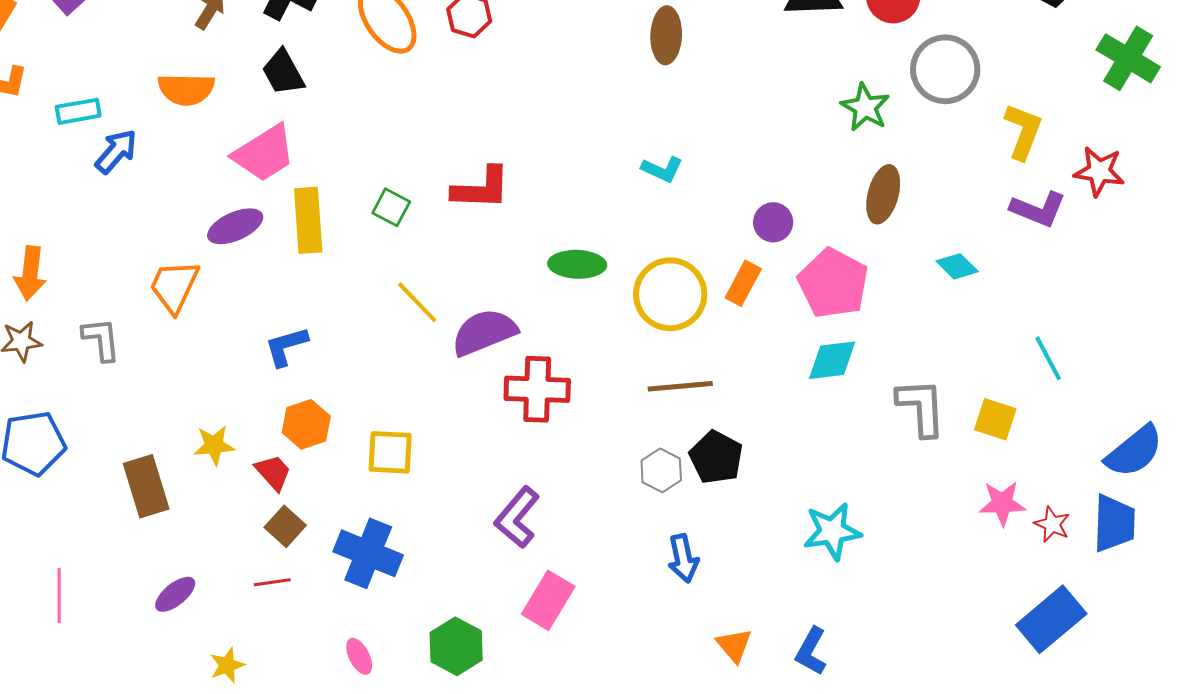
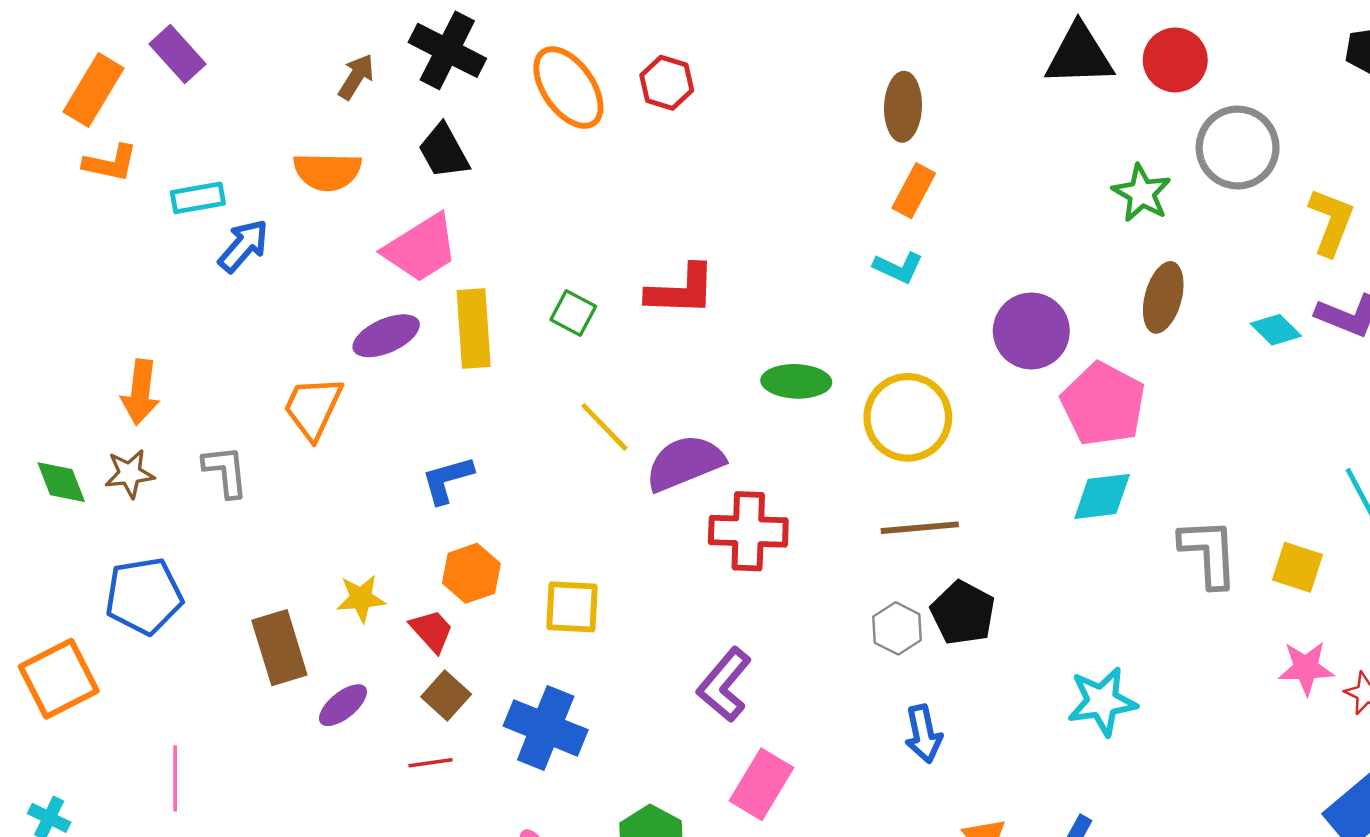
purple circle: (773, 222) -> (1031, 331), size x1.6
cyan diamond: (957, 266) -> (1276, 330), moved
orange rectangle: (743, 283) -> (914, 191), moved
purple ellipse: (175, 594) -> (343, 705), moved

